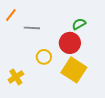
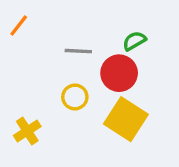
gray line: (32, 28) -> (78, 51), moved

